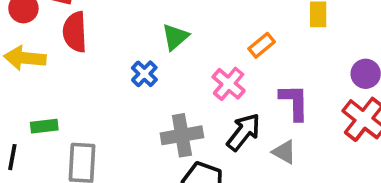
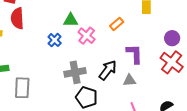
green triangle: (175, 37) -> (71, 20), turned 42
pink cross: (229, 84) -> (87, 36), moved
gray triangle: (284, 152) -> (129, 80), turned -32

